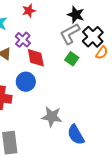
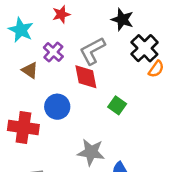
gray L-shape: (70, 34) -> (92, 51), moved
red diamond: (36, 58) -> (86, 77), moved
green square: (72, 59) -> (117, 105), moved

